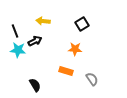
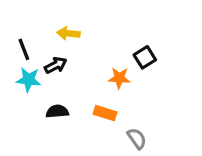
black square: (82, 24) -> (145, 57), moved
gray semicircle: (92, 79) -> (137, 138), moved
black semicircle: (35, 85) -> (57, 111), moved, turned -64

